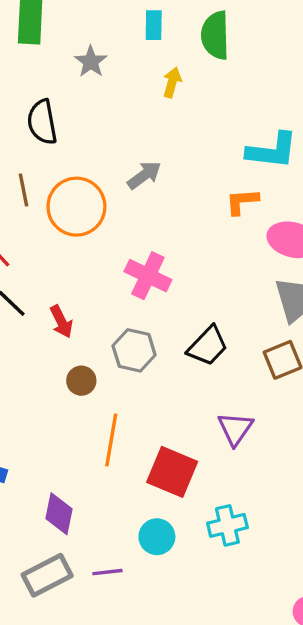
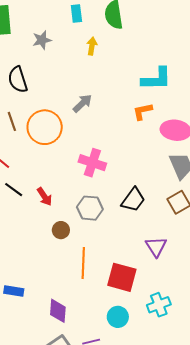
gray star: (91, 62) -> (42, 40), turned 30

